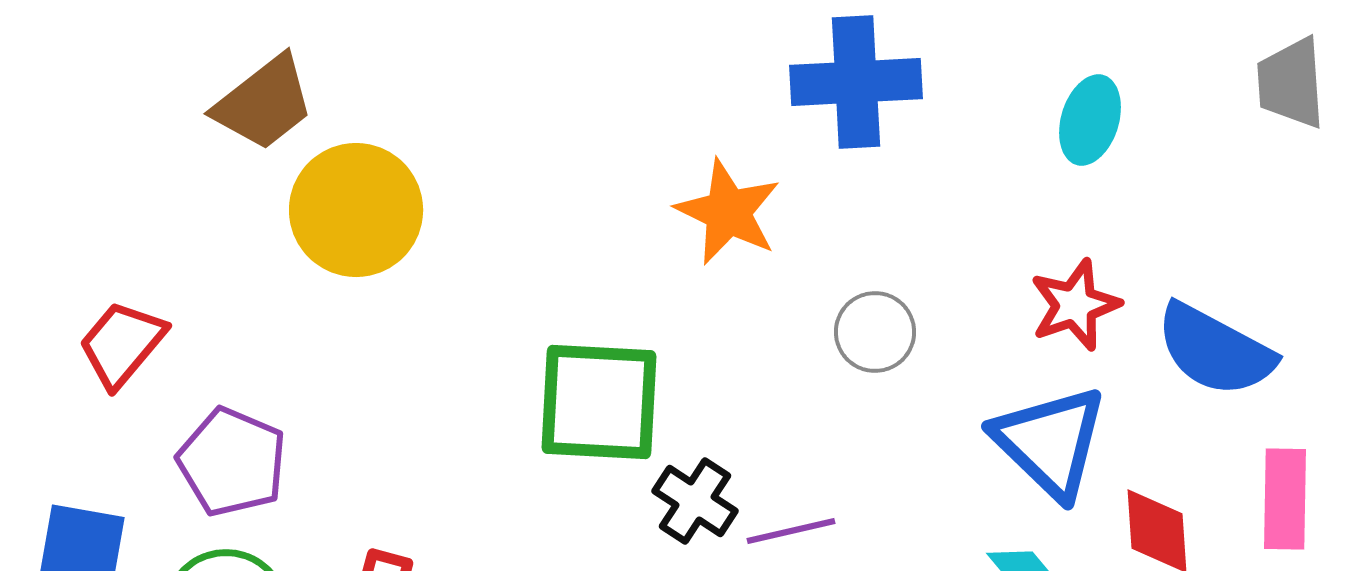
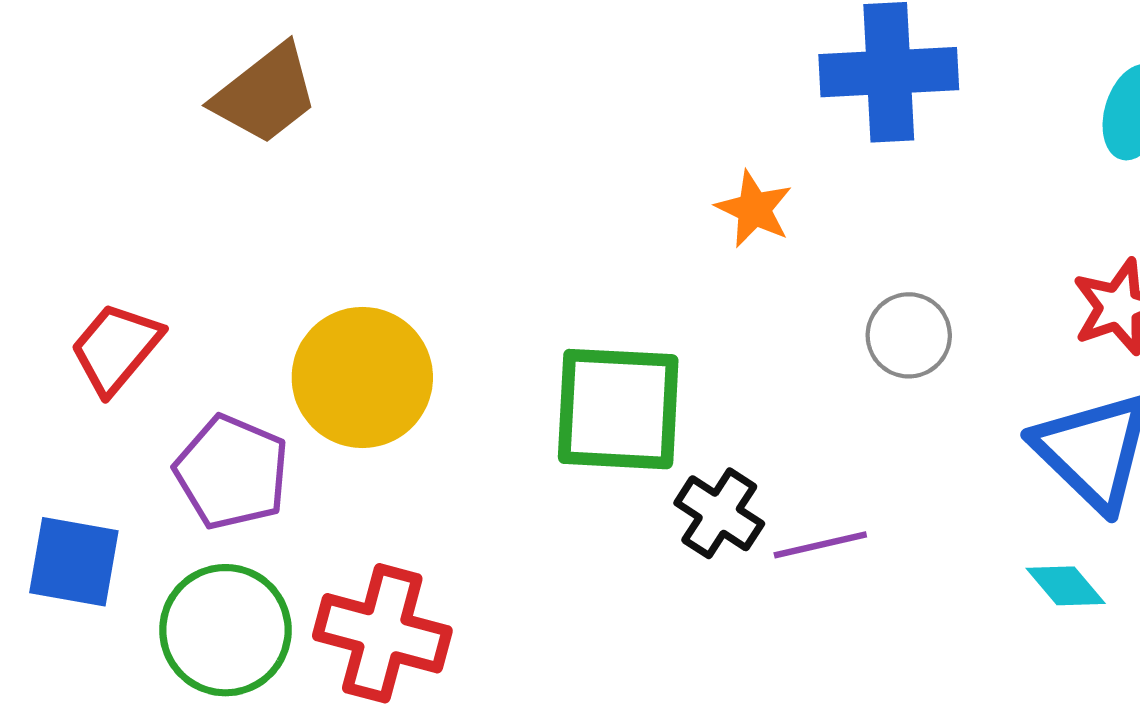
yellow circle: (356, 210) -> (362, 377), moved
orange star: (728, 212) -> (754, 209), size x0.7

